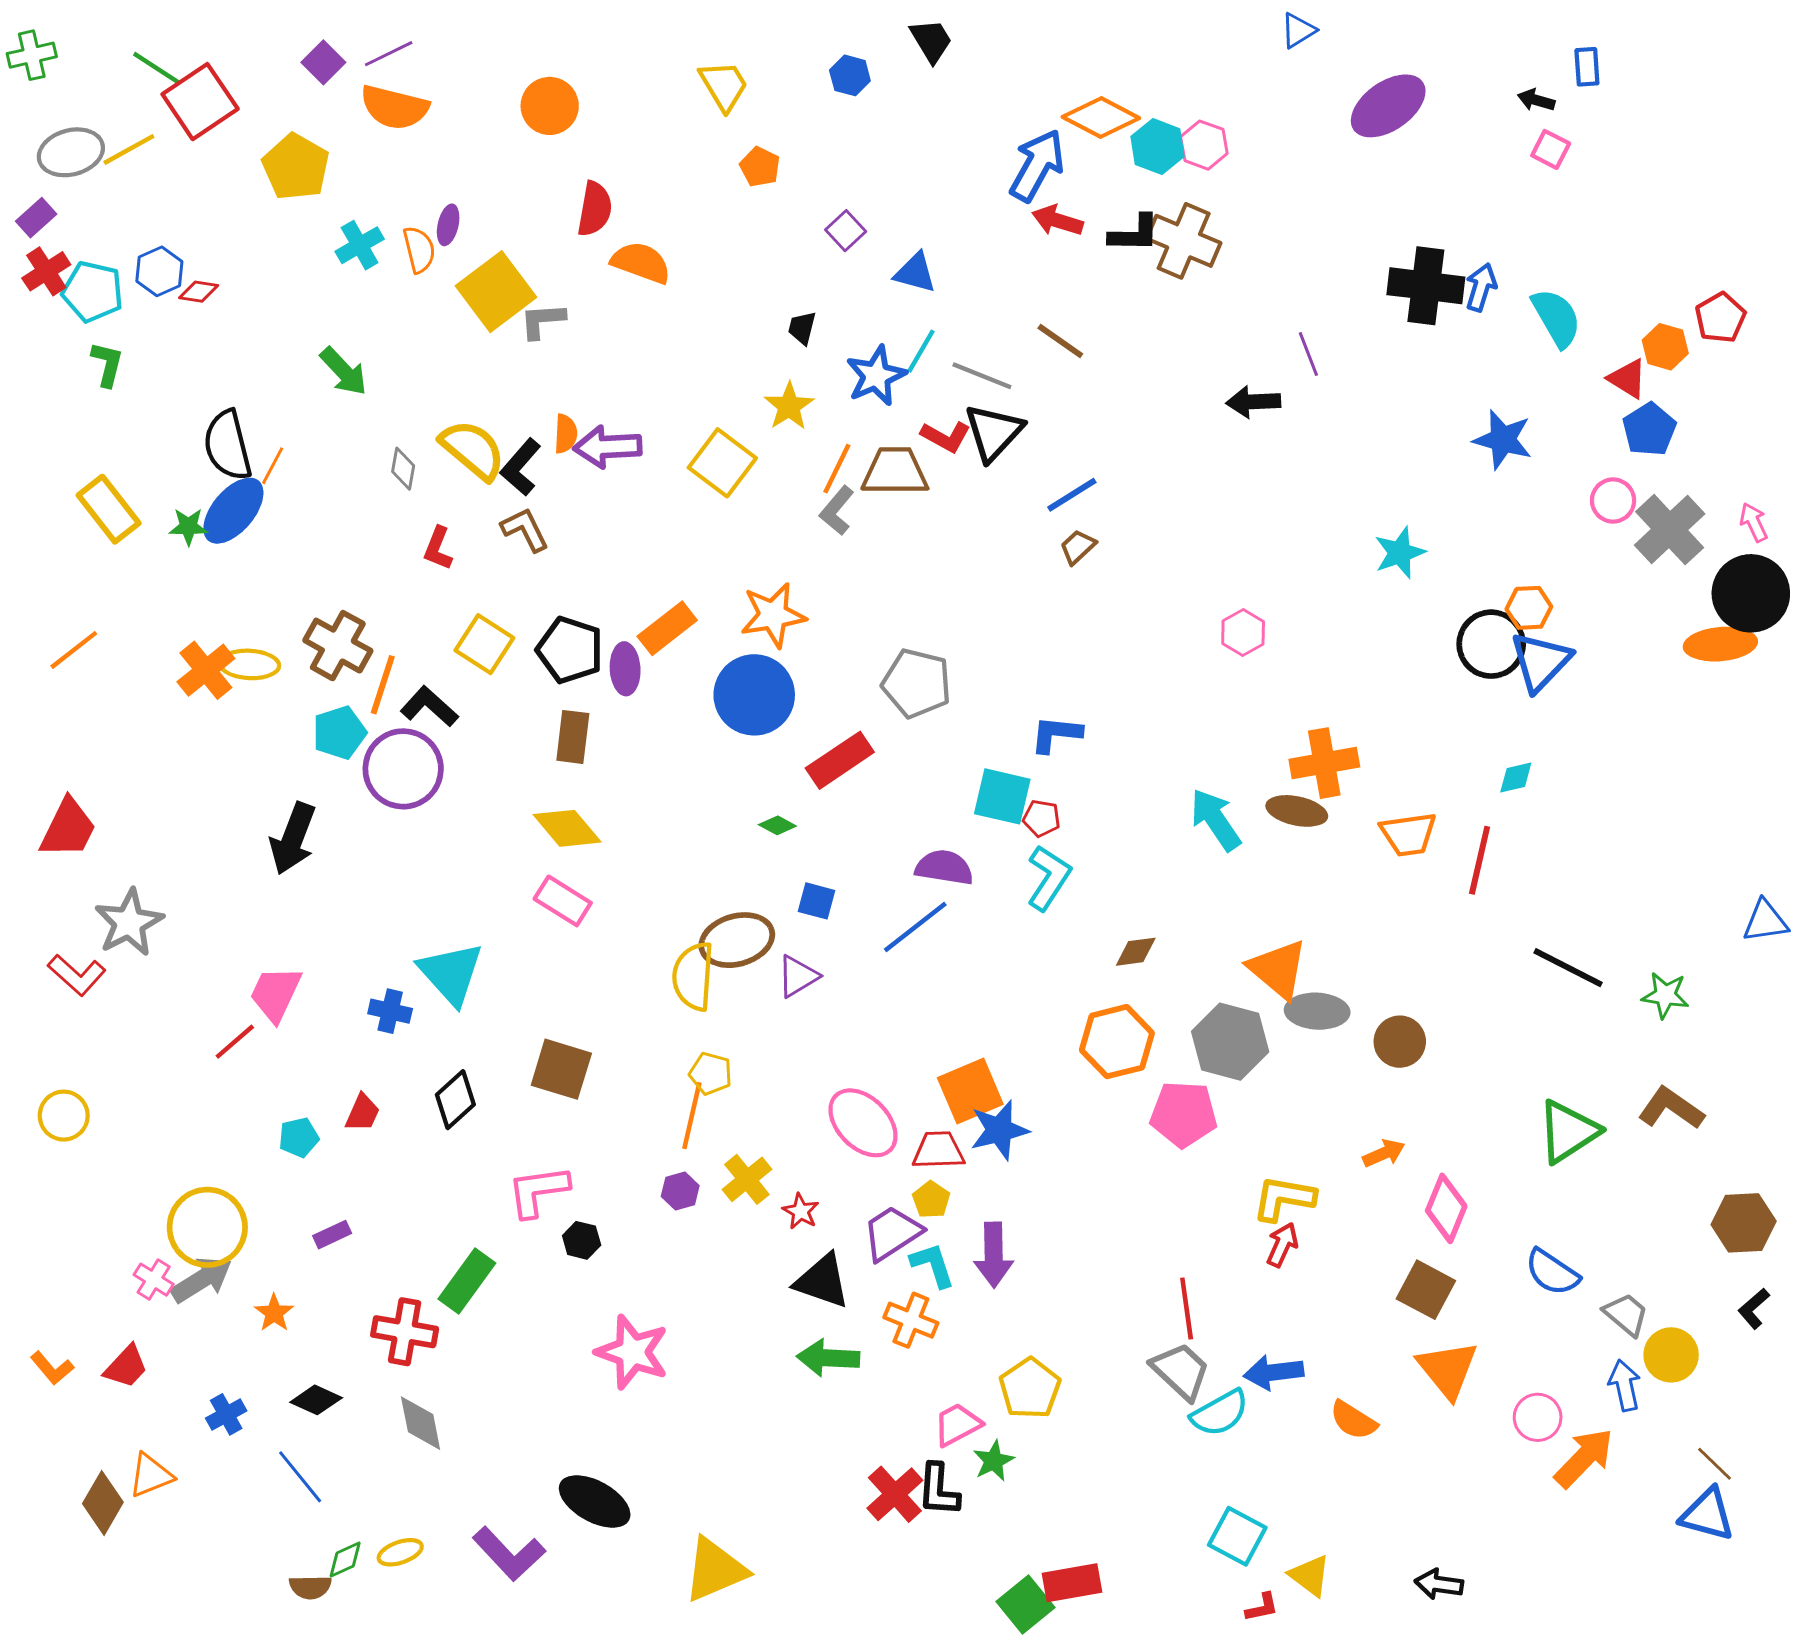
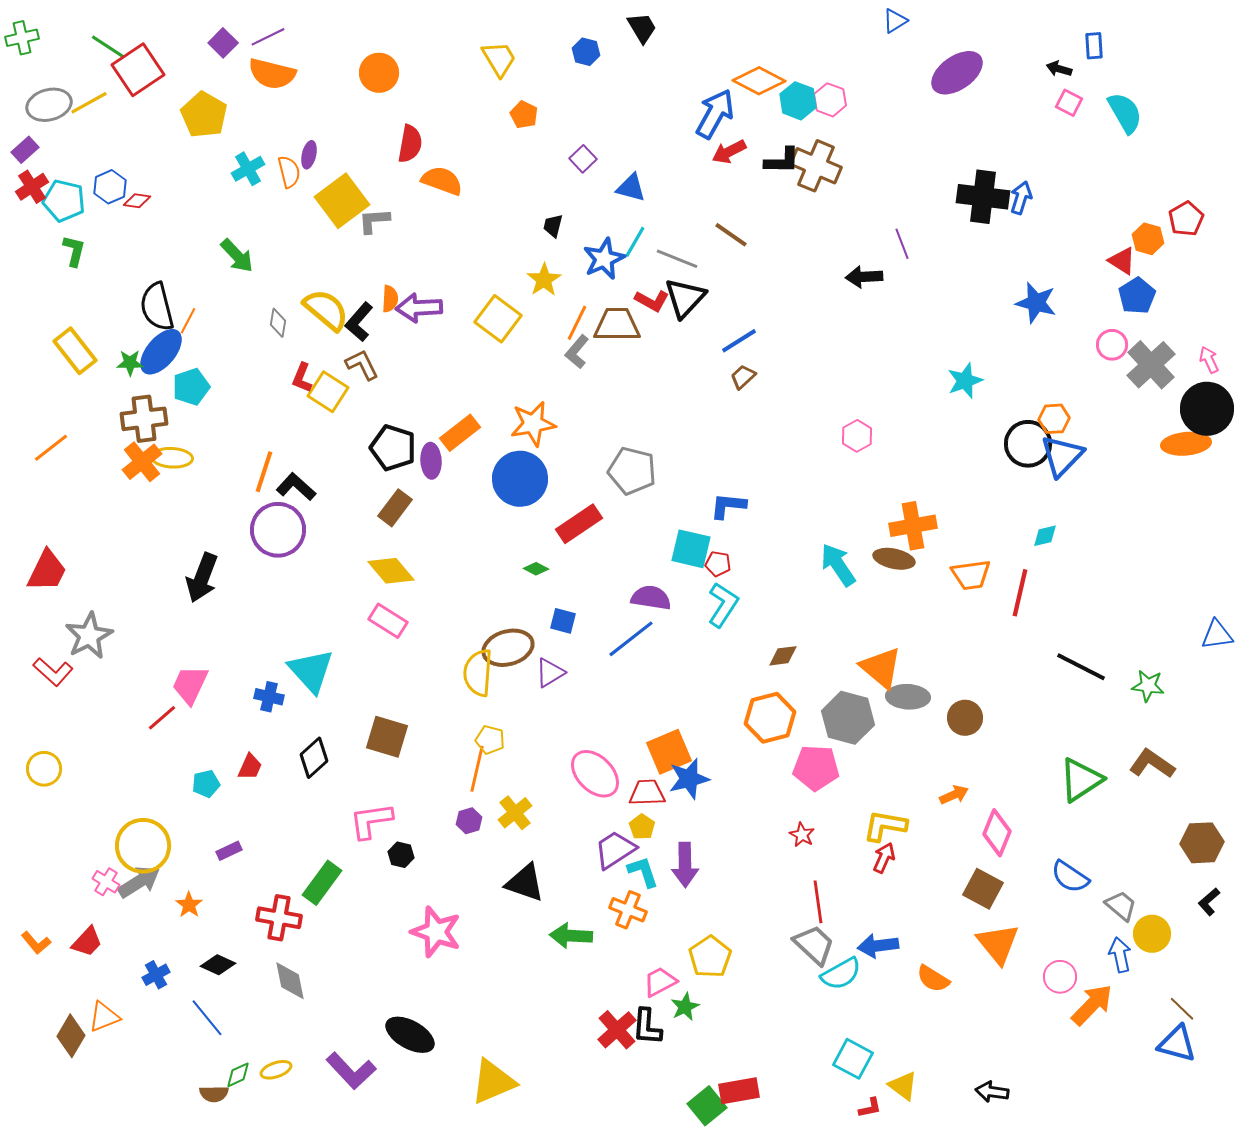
red arrow: (1057, 221) -> (729, 152), turned -44
cyan semicircle: (1556, 318) -> (1125, 113), moved
yellow square: (484, 644) -> (328, 392), moved
brown cross: (338, 646) -> (144, 419), moved, turned -36
cyan pentagon: (339, 733) -> (191, 387), moved
brown rectangle: (573, 737) -> (395, 508), turned 30
red star: (801, 1211) -> (802, 835), moved
black triangle: (822, 1281) -> (525, 883), moved

